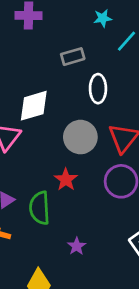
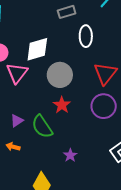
gray circle: (80, 137) -> (60, 75), moved
green semicircle: (40, 208) -> (42, 127), turned -30

